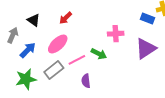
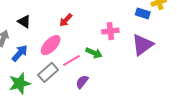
red arrow: (66, 18) -> (66, 20), moved
purple semicircle: (86, 81) -> (82, 82), turned 48

